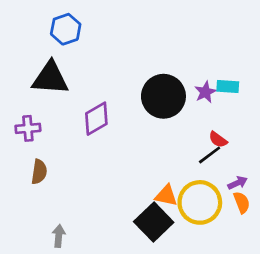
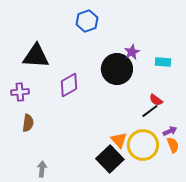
blue hexagon: (66, 29) -> (87, 21), moved
purple star: (205, 92) -> (132, 52), moved
orange triangle: (166, 195) -> (119, 140), turned 36

